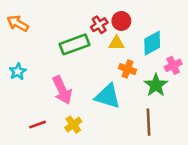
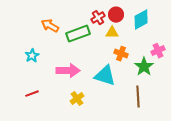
orange arrow: (18, 23) -> (50, 26), moved
cyan diamond: (152, 43) -> (141, 20), moved
pink arrow: (62, 90) -> (68, 71), turned -65
red line: (37, 125) -> (32, 94), moved

